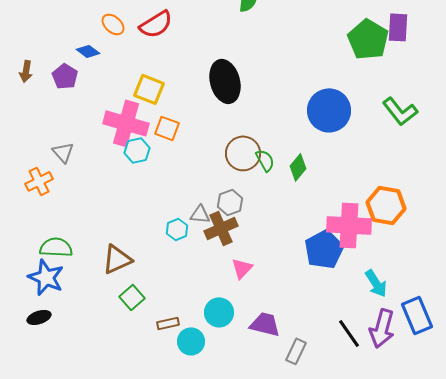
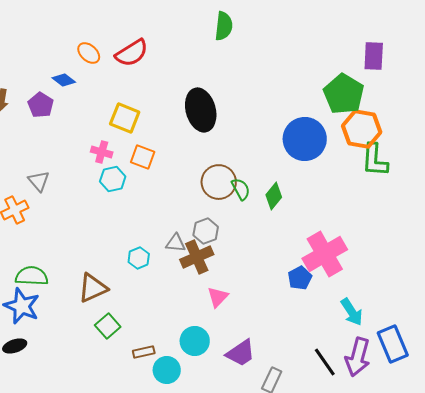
green pentagon: (368, 39) -> (344, 94), moved
green L-shape: (400, 111) -> (375, 160), moved, turned 42
pink cross: (126, 123) -> (102, 152), size x0.5
orange hexagon: (386, 205) -> (362, 129), moved
pink cross: (349, 225) -> (325, 254), turned -33
cyan hexagon: (177, 229) -> (139, 258), moved
blue pentagon: (324, 249) -> (300, 278), size x0.6
purple trapezoid: (265, 324) -> (241, 353), turned 132

